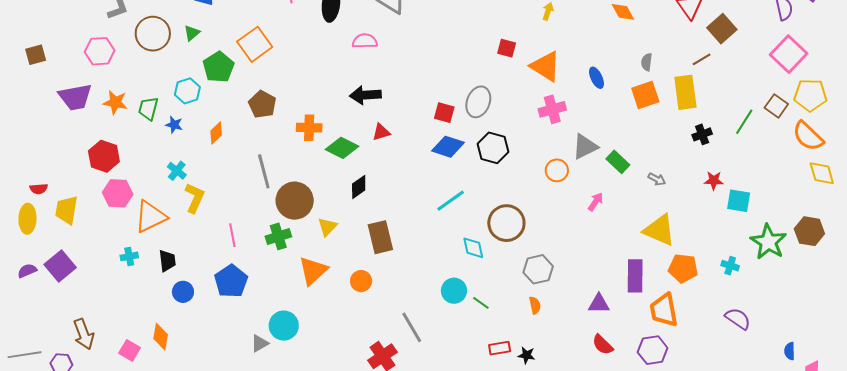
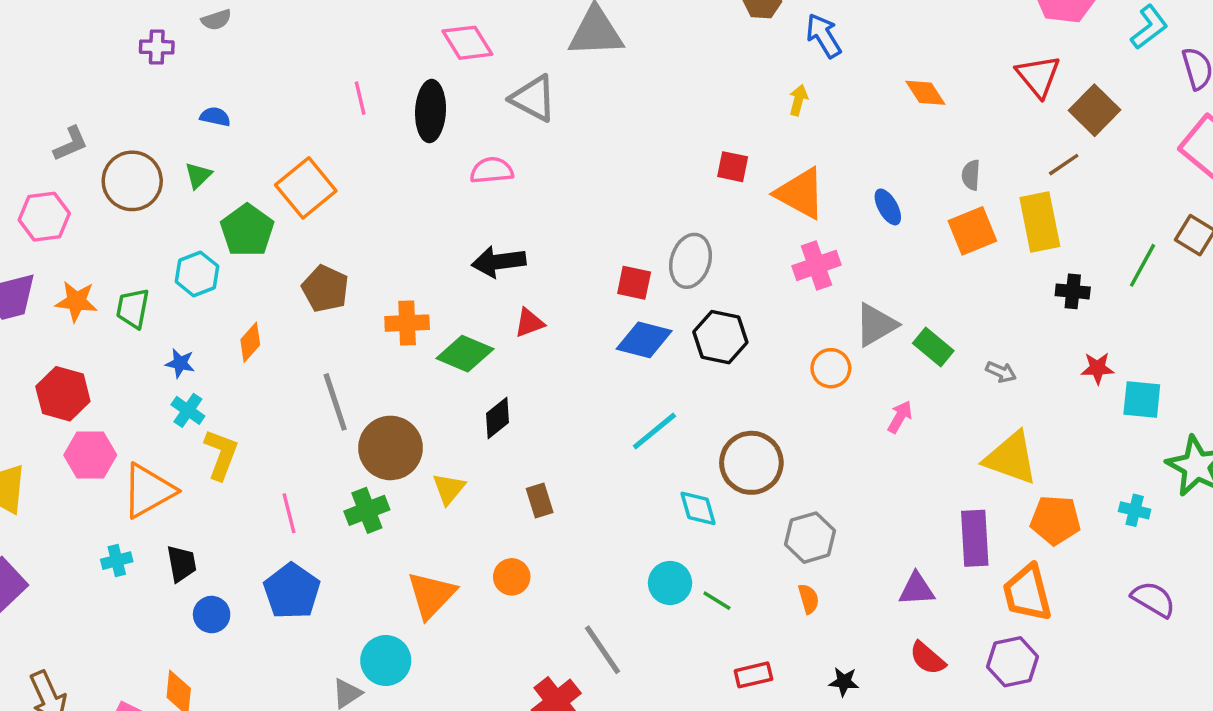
blue star: (174, 125) -> (180, 363), moved
black cross: (702, 134) -> (1073, 291), turned 30
brown rectangle: (380, 237) -> (540, 500), size x0.6
orange triangle: (313, 271) -> (431, 595), moved
black star: (527, 355) -> (844, 682), moved

